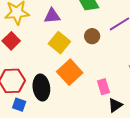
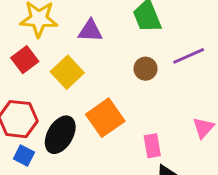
yellow square: (59, 43) -> (67, 72), moved
black ellipse: (41, 88) -> (60, 135), turned 30

